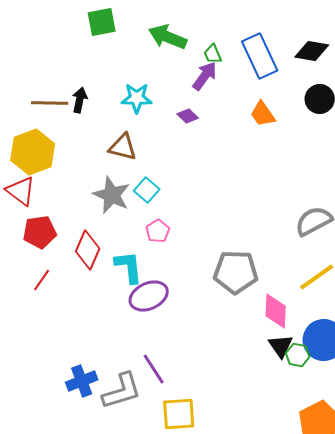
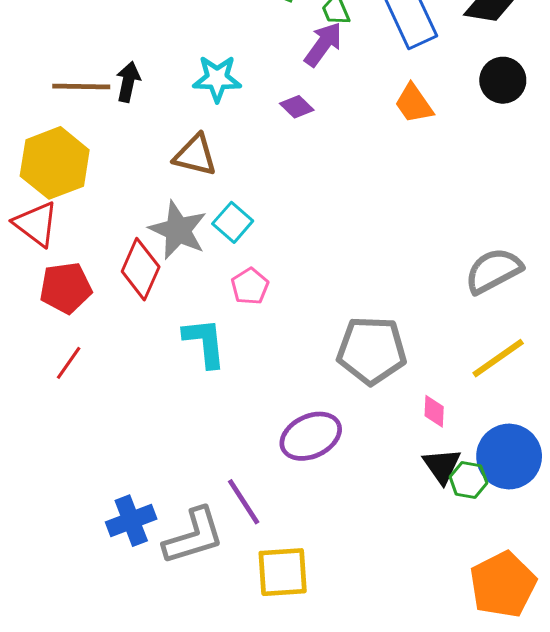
red diamond: (88, 250) -> (141, 269), moved
purple ellipse: (149, 296) -> (311, 436), moved
pink diamond: (276, 311) -> (434, 411), size x0.6

